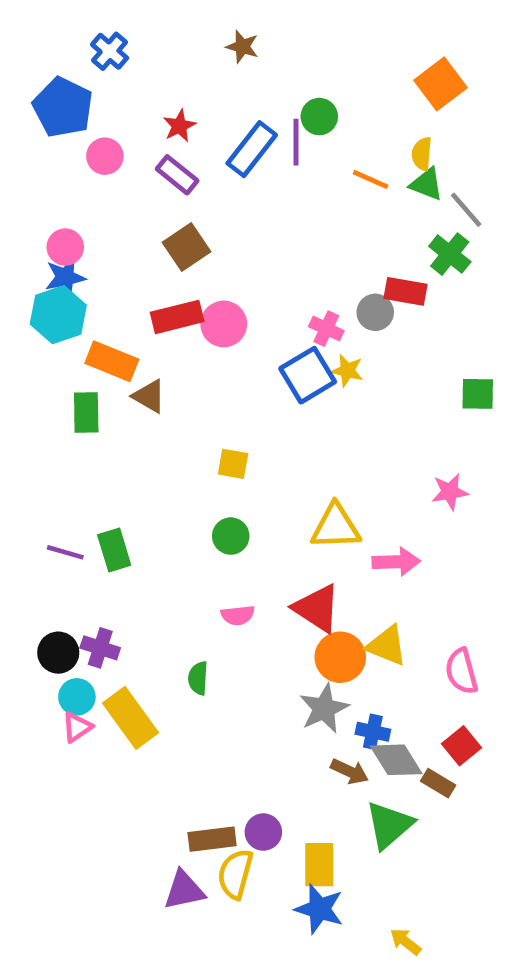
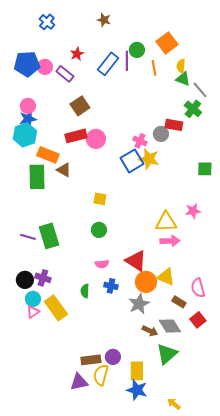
orange square: (440, 84) -> (167, 43), moved
blue pentagon: (63, 107) -> (27, 64), moved, turned -30
purple rectangle: (177, 175) -> (65, 74), moved
orange line: (371, 179) -> (154, 68), moved, turned 56
yellow star: (347, 371) -> (149, 159), size x1.5
green rectangle: (86, 413) -> (37, 177), size x1.4
yellow triangle: (336, 527) -> (166, 222), moved
green rectangle: (114, 550) -> (49, 236), size x1.4
blue cross: (373, 732) -> (111, 286), moved
brown rectangle: (438, 783) -> (179, 302), moved

